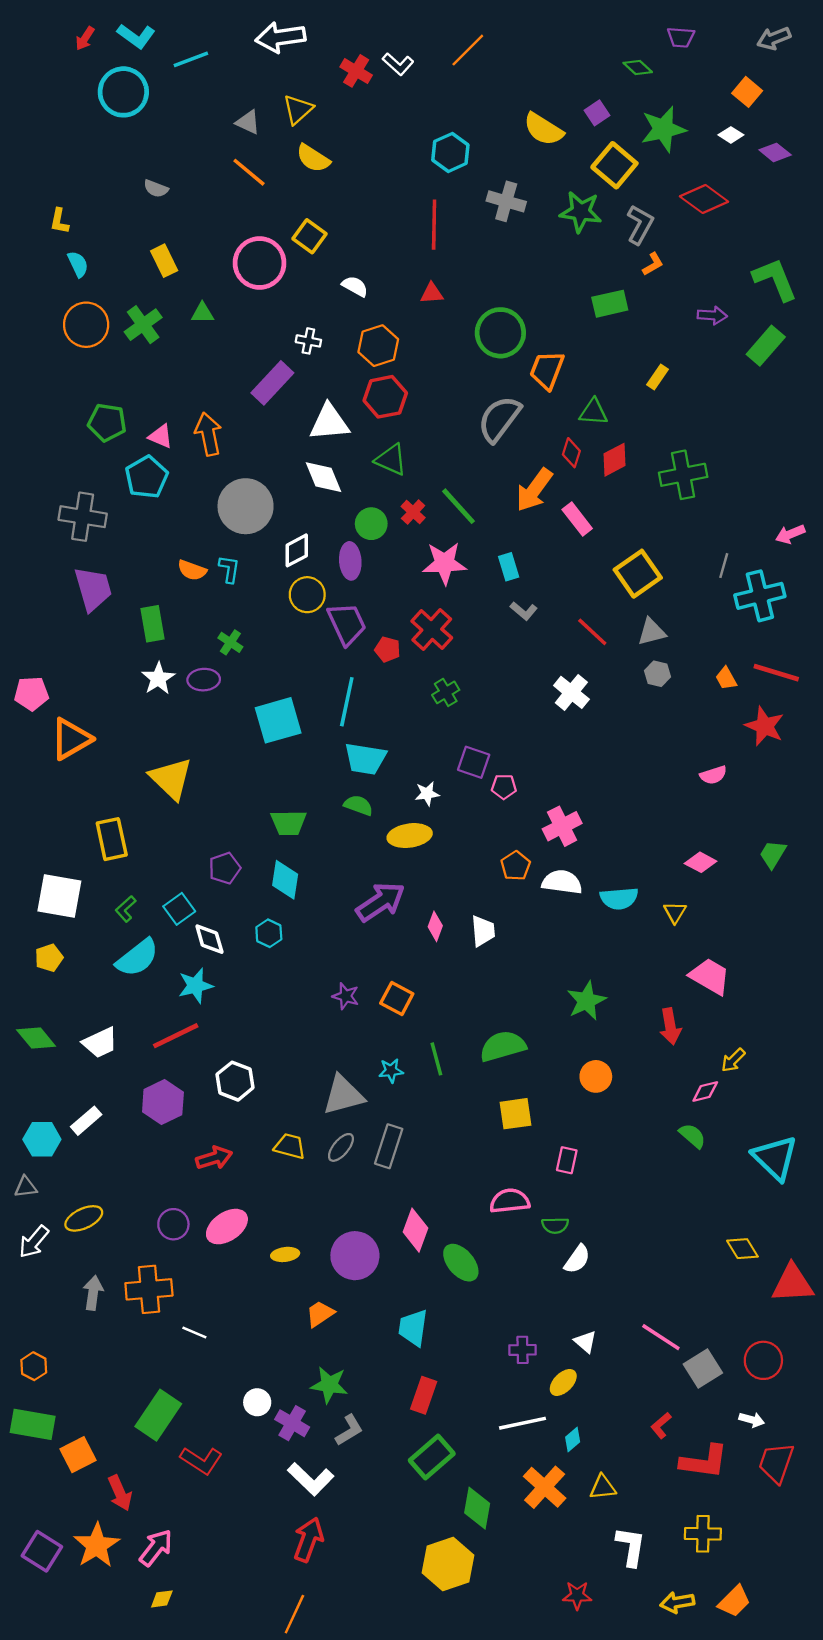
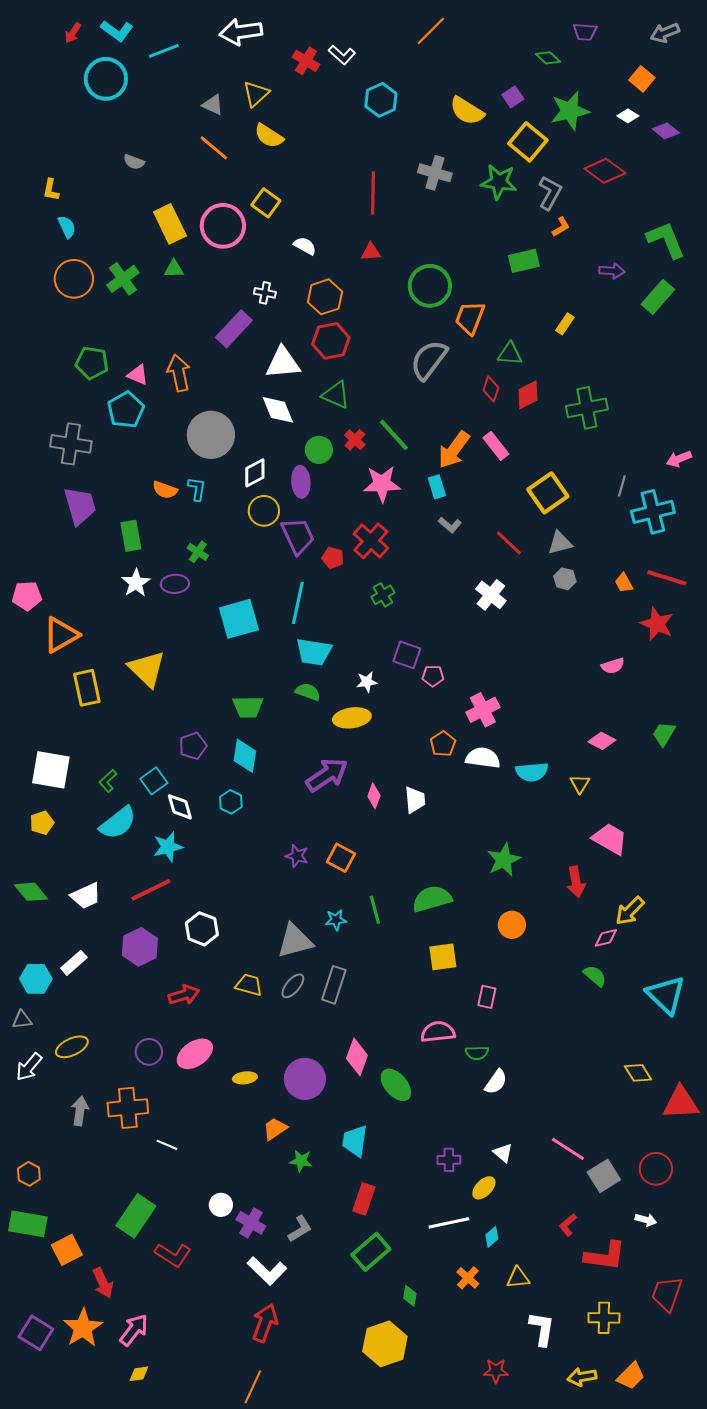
orange line: (468, 50) -> (431, 31), moved
cyan hexagon: (450, 152) -> (381, 100), moved
yellow rectangle: (164, 261) -> (170, 224), moved, size x1.4
orange arrow: (534, 490) -> (454, 450), moved
yellow rectangle: (112, 839) -> (87, 688), moved
yellow arrow: (733, 1060) -> (630, 911), size x1.4
green star: (329, 1385) -> (301, 1161), moved, size x0.7
red trapezoid: (776, 1463) -> (667, 1294), moved
orange cross: (545, 1487) -> (468, 1278), size x0.6
green diamond: (477, 1508) -> (410, 1296), size x0.6

